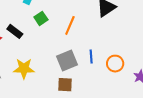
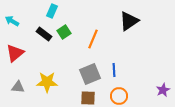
black rectangle: (15, 31) -> (44, 34), moved
orange circle: (115, 64) -> (119, 96), moved

